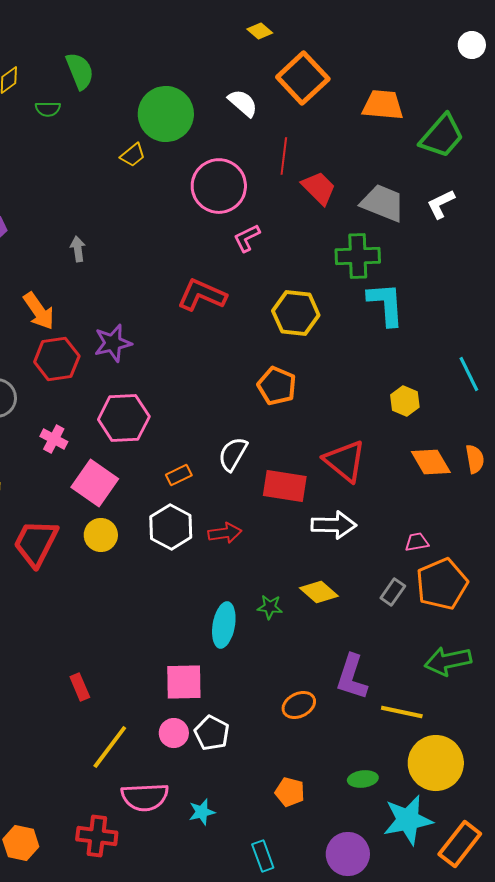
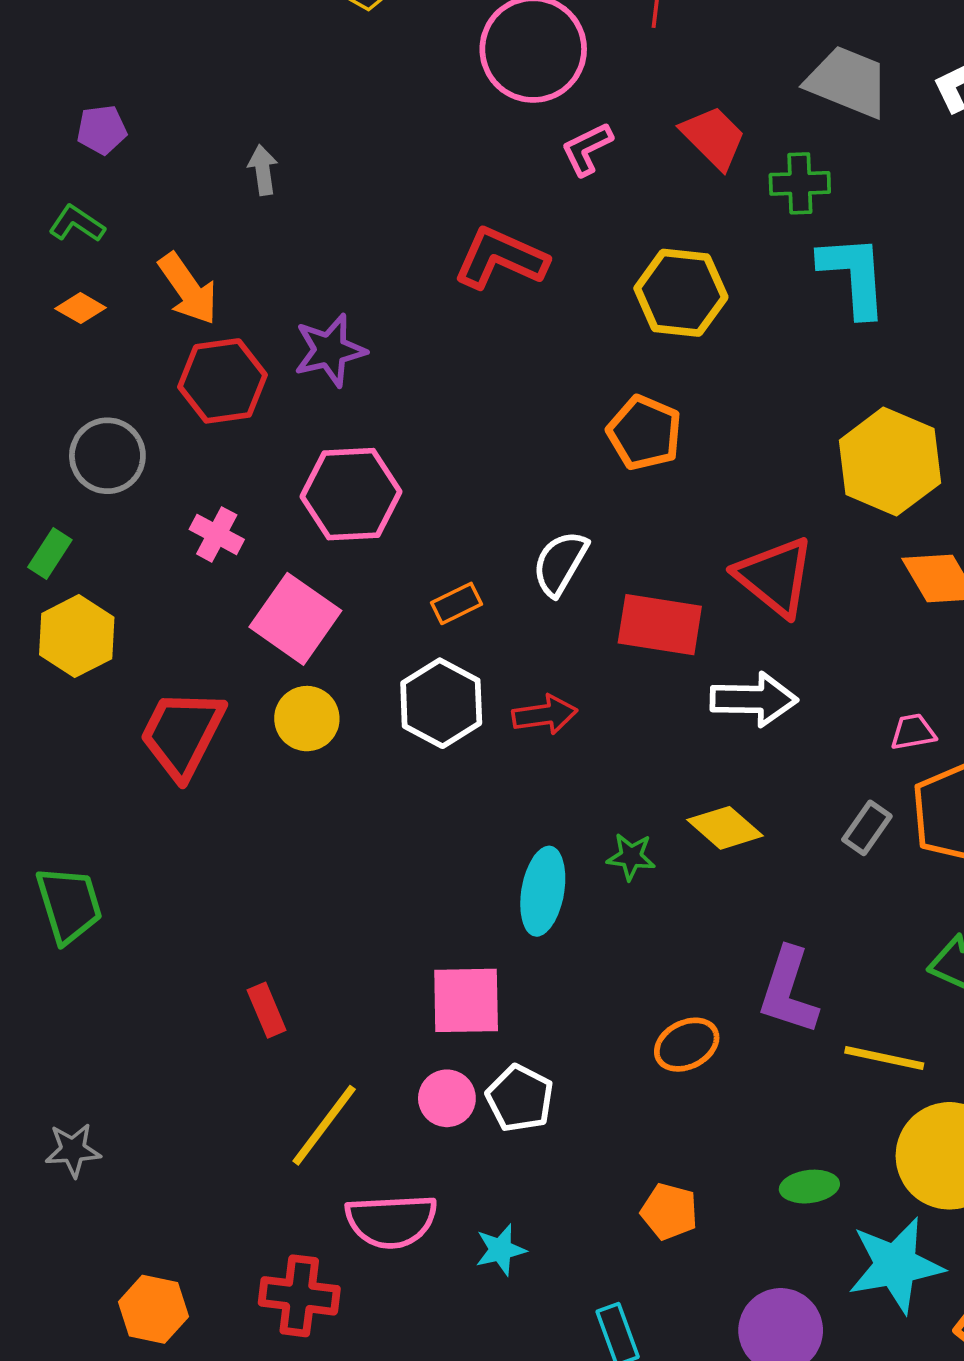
red trapezoid: (319, 188) -> (714, 137), moved
green cross: (358, 256) -> (800, 183), size x0.7
yellow hexagon: (405, 401) -> (890, 462), size x1.8

